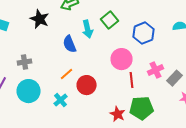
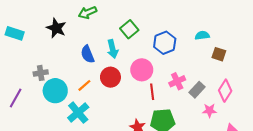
cyan arrow: (88, 29) -> (113, 49), moved
red circle: (87, 85) -> (110, 77), moved
cyan circle: (29, 91) -> (55, 91), moved
cyan cross: (61, 100) -> (78, 113), size x1.5

